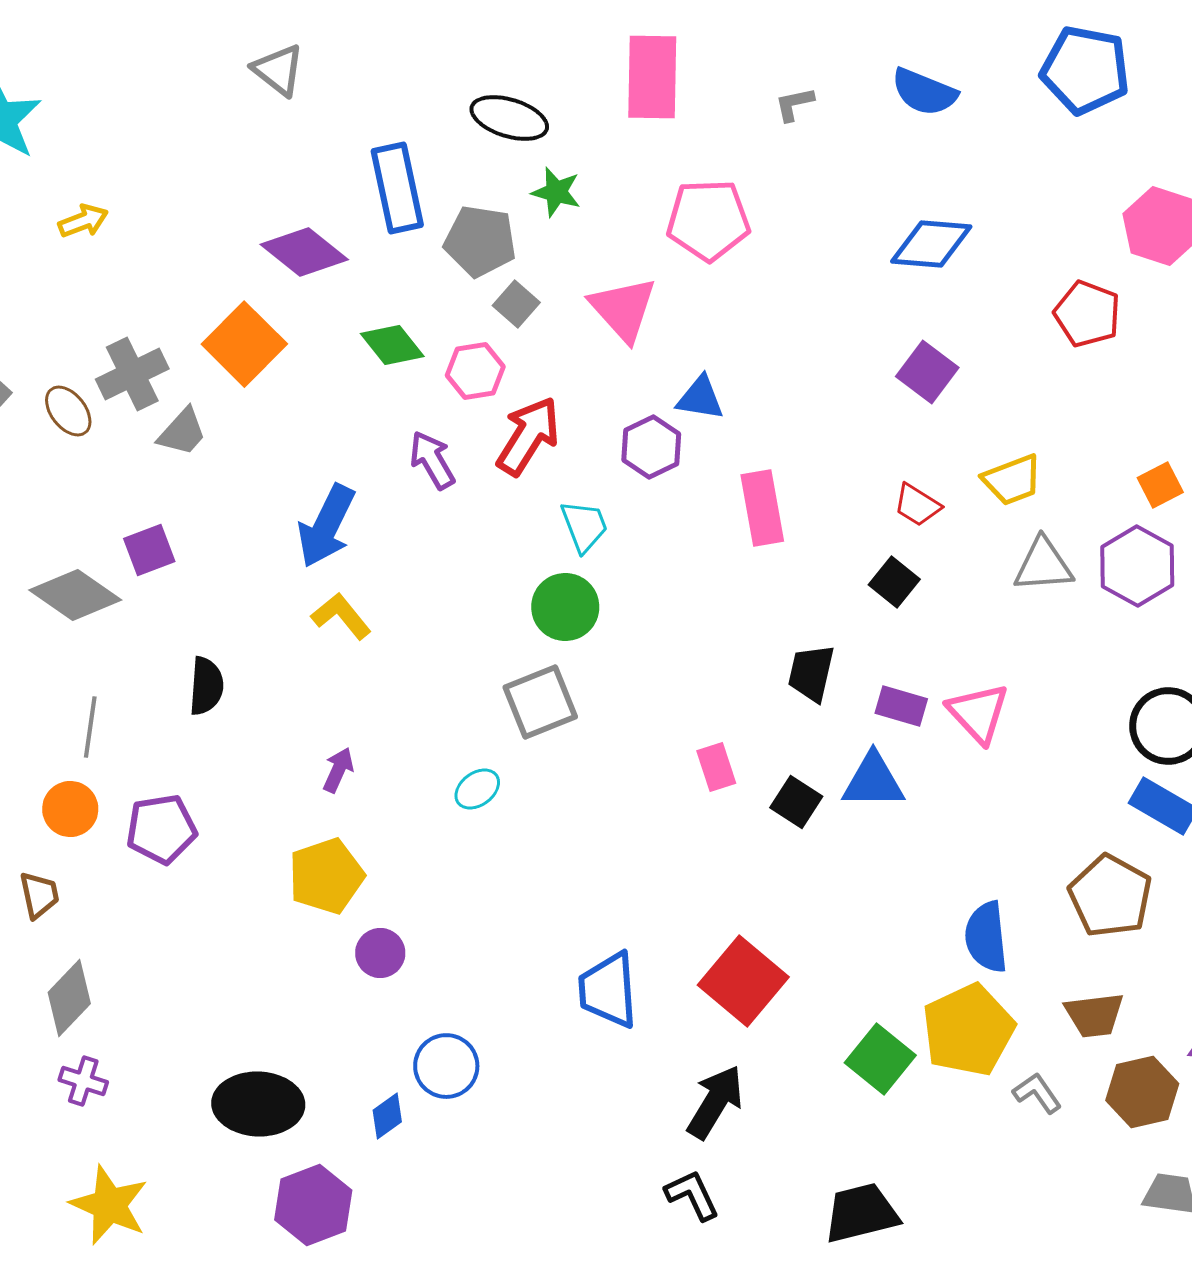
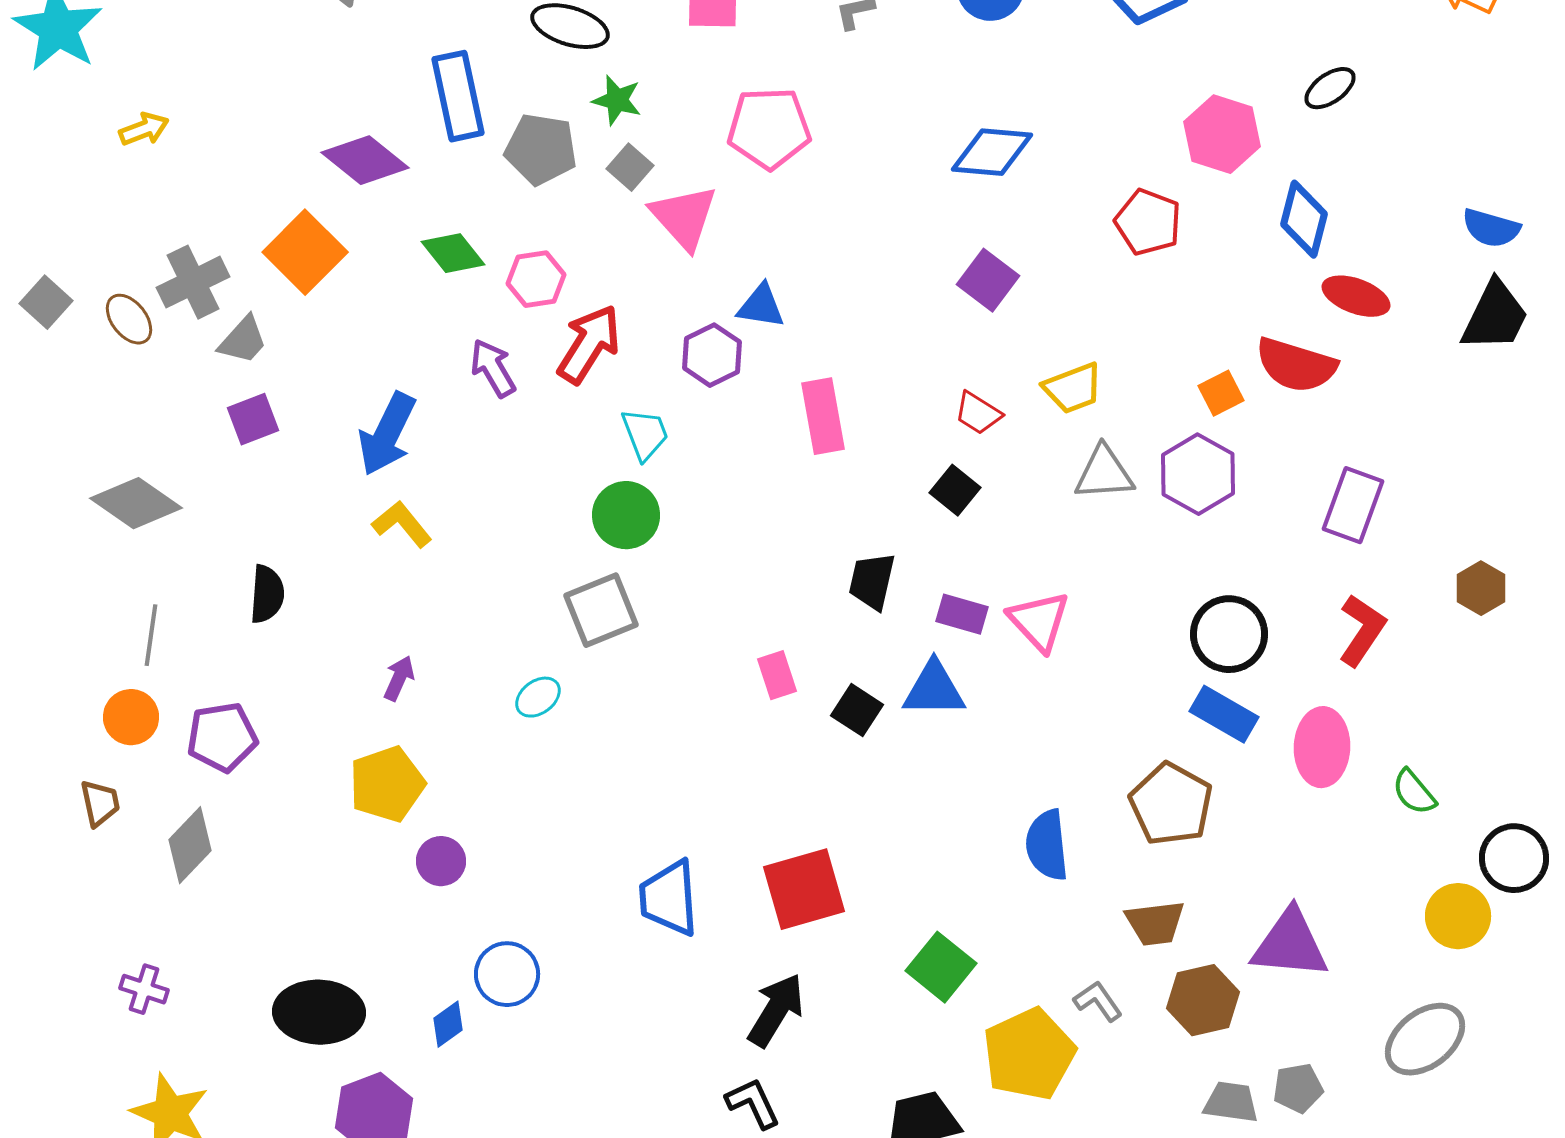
gray square: (516, 304) -> (630, 167), moved
purple square: (149, 550) -> (253, 419), moved
red square: (743, 981) -> (804, 889), turned 34
gray diamond: (69, 998) -> (190, 845), moved
yellow pentagon: (968, 1030) -> (1029, 1054), moved

